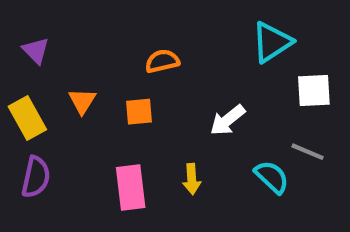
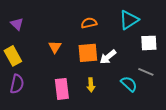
orange semicircle: (162, 61) -> (89, 23), moved
orange triangle: (82, 101) -> (55, 47), moved
orange square: (139, 112) -> (88, 53), moved, size x1.5

